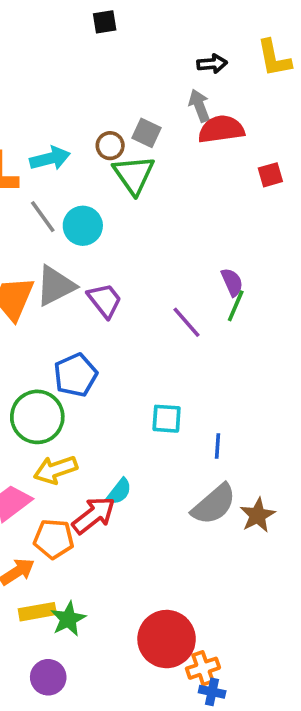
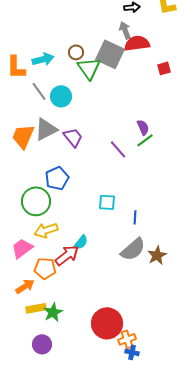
gray square: (147, 133) -> (110, 54), moved, size x1.8
green line: (236, 306) -> (145, 140), turned 30

